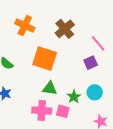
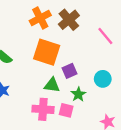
orange cross: (25, 26) -> (40, 18), moved, turned 36
purple square: (91, 63) -> (69, 71), moved
cyan circle: (95, 92) -> (103, 79), moved

